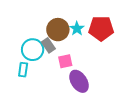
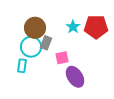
brown circle: (58, 30) -> (35, 28), moved
gray rectangle: (48, 45) -> (46, 43), turned 56

